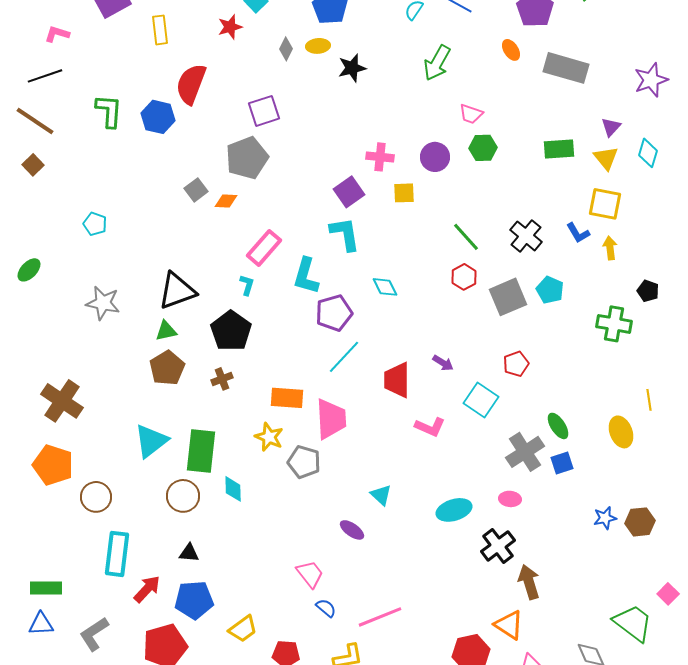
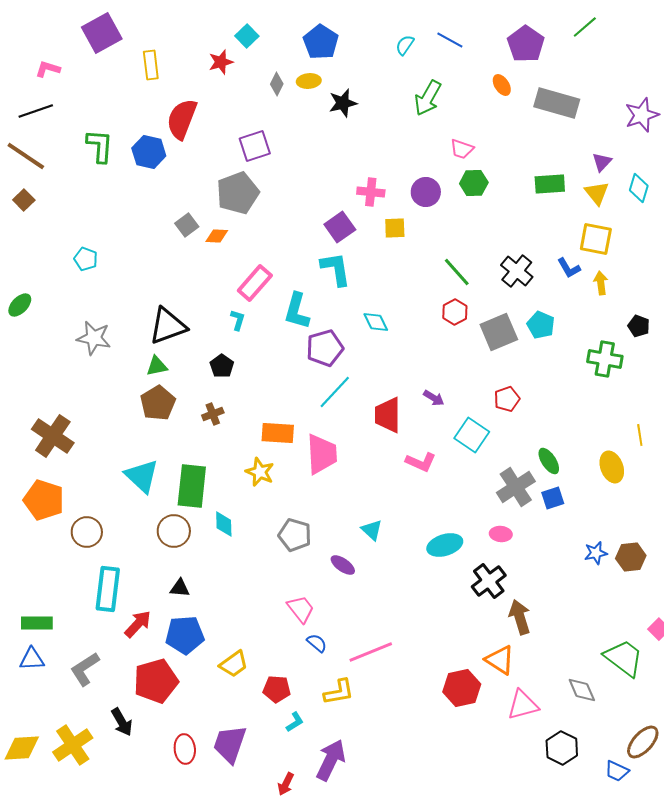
black pentagon: (231, 331) -> (222, 366), size x0.6
cyan triangle: (151, 441) -> (142, 476), turned -39
gray pentagon: (304, 462) -> (295, 535), moved

